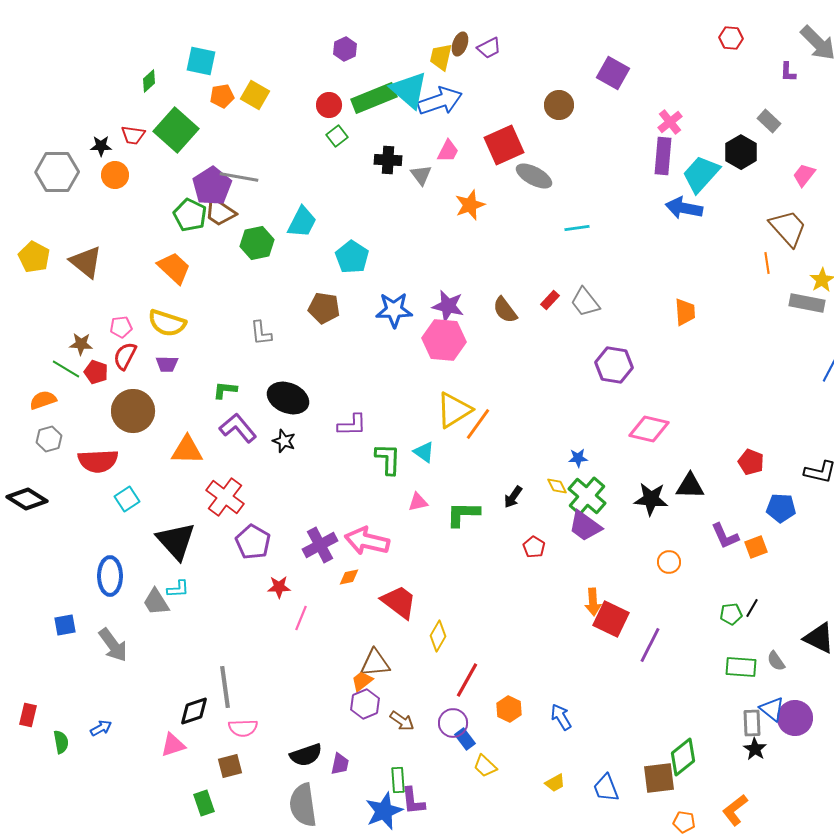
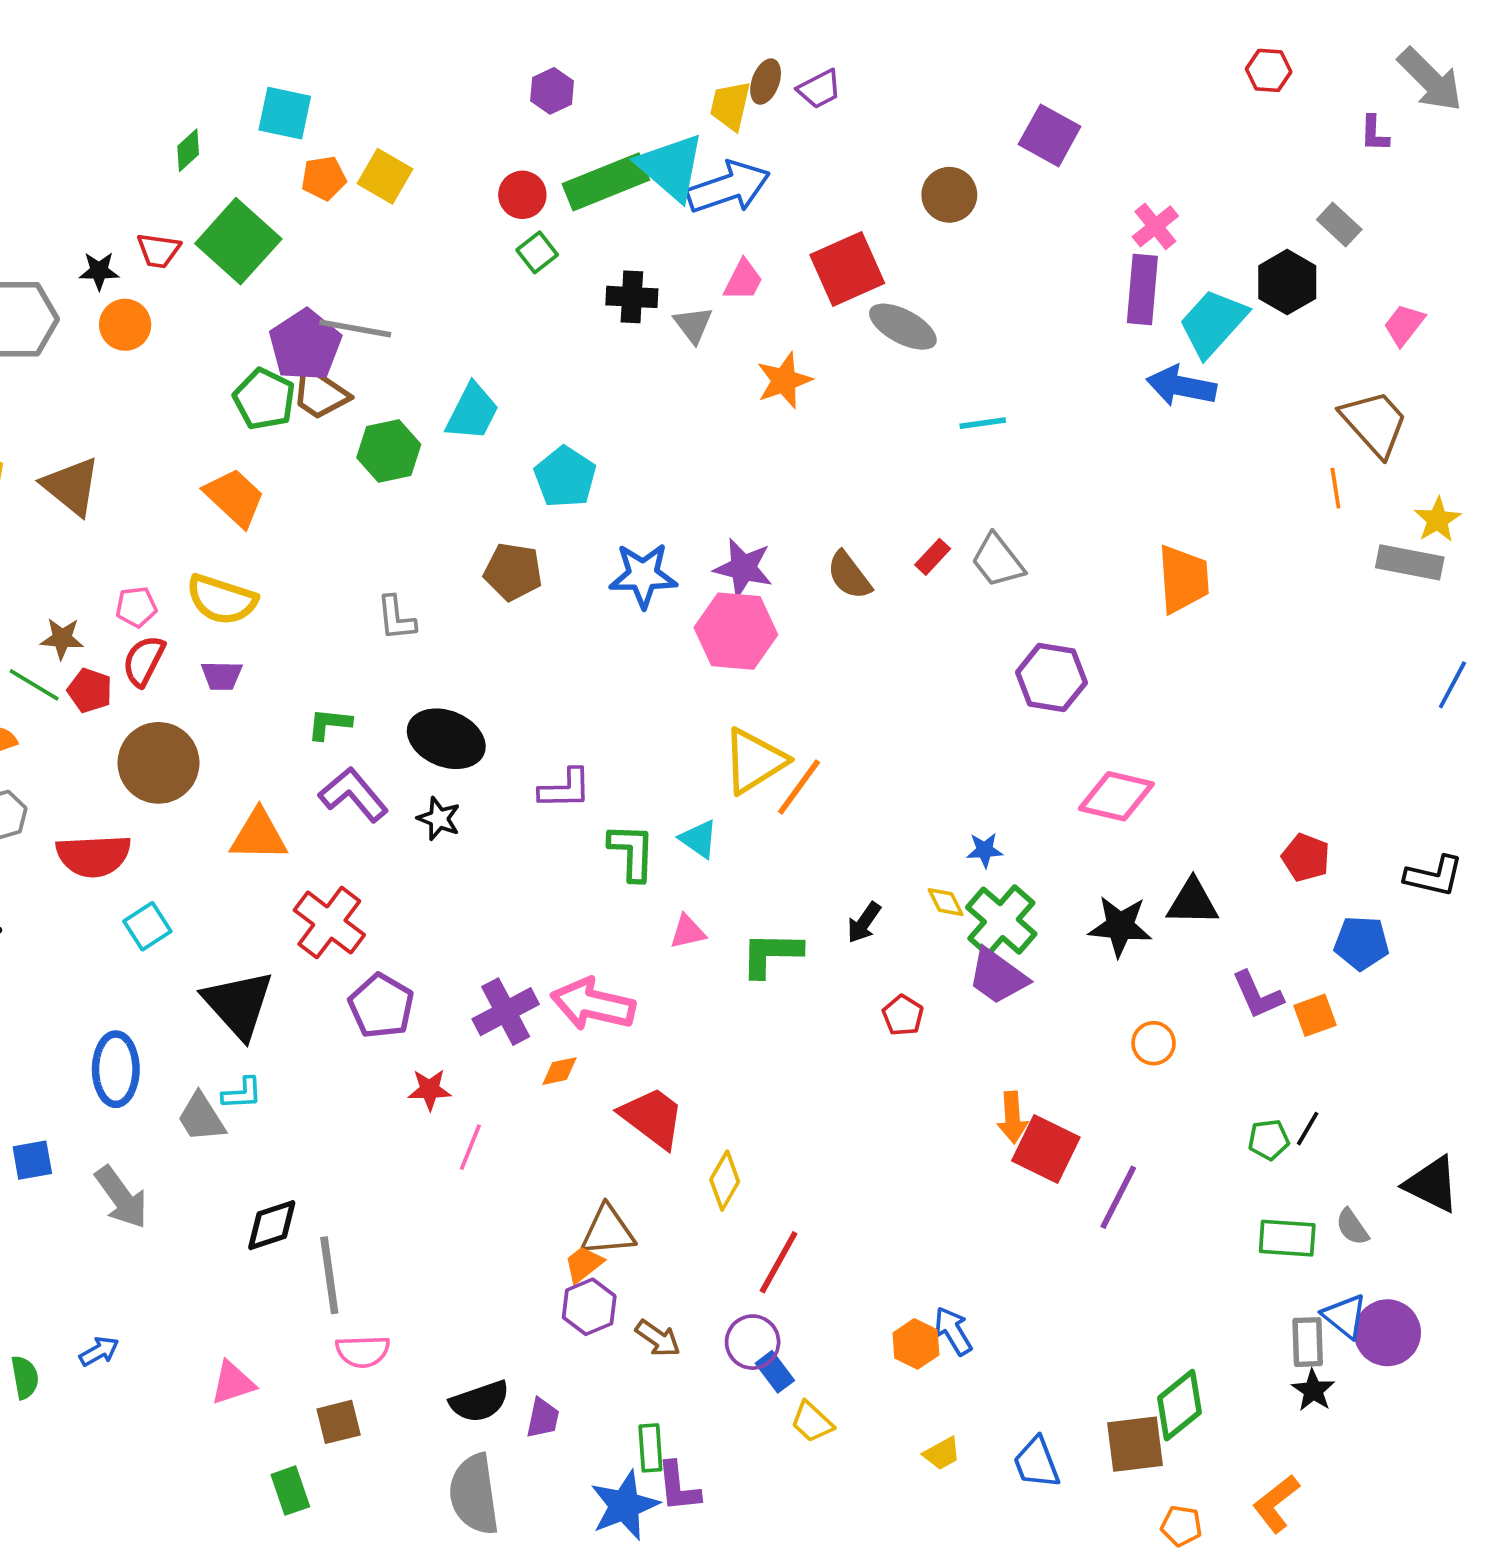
orange trapezoid: (685, 312) -> (1183, 579), size x1.4
orange hexagon: (509, 709) -> (916, 1344), moved
black diamond: (194, 711) -> (272, 1225), moved

